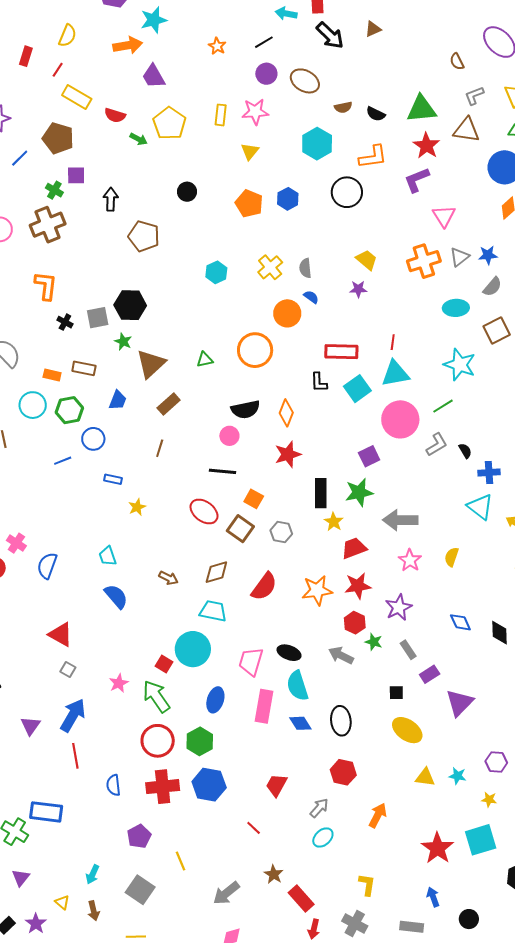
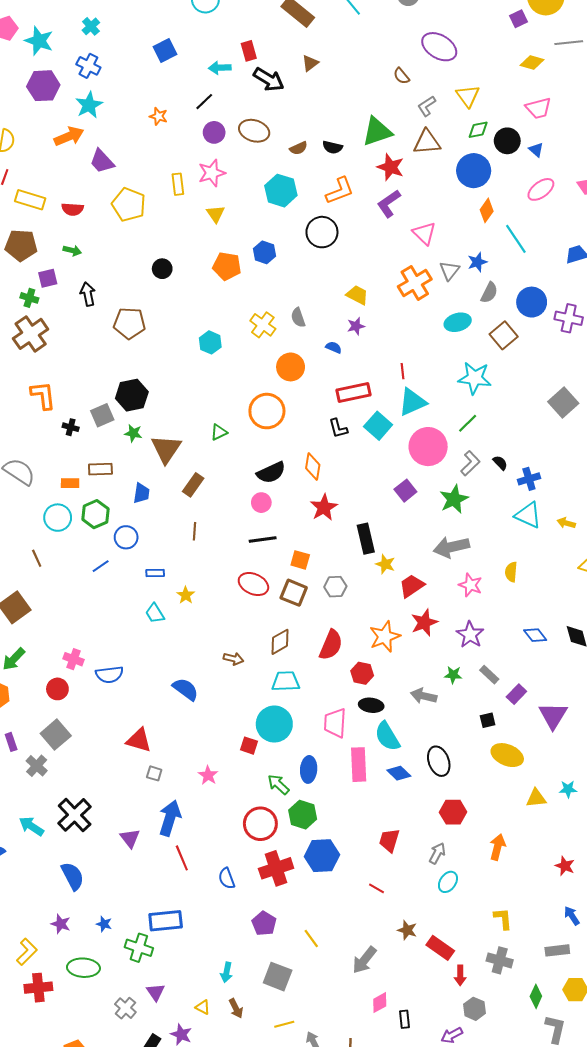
green arrow: (138, 139) -> (72, 251), moved
blue semicircle: (311, 297) -> (334, 347), moved
green star: (359, 492) -> (454, 499), moved
cyan trapezoid: (108, 556) -> (155, 613), moved
blue semicircle: (47, 566) -> (109, 675), turned -104
red hexagon: (355, 623) -> (362, 673), moved
green arrow: (156, 696) -> (278, 784), moved, size x0.7
red star: (437, 848) -> (565, 866), size x0.6

